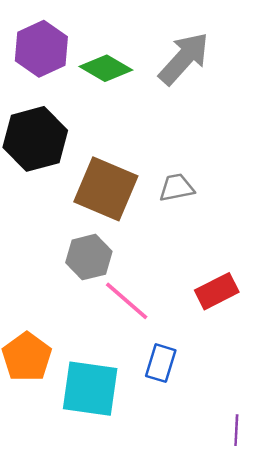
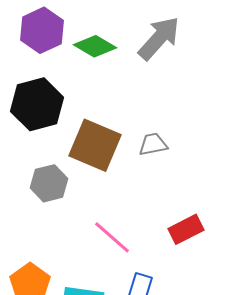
gray hexagon: (89, 257) -> (49, 183), moved

